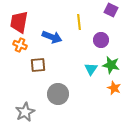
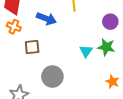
purple circle: (101, 40) -> (110, 22), moved
orange star: (114, 88) -> (112, 82), moved

